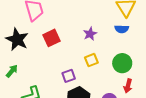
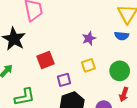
red square: (51, 38) -> (46, 60), moved

